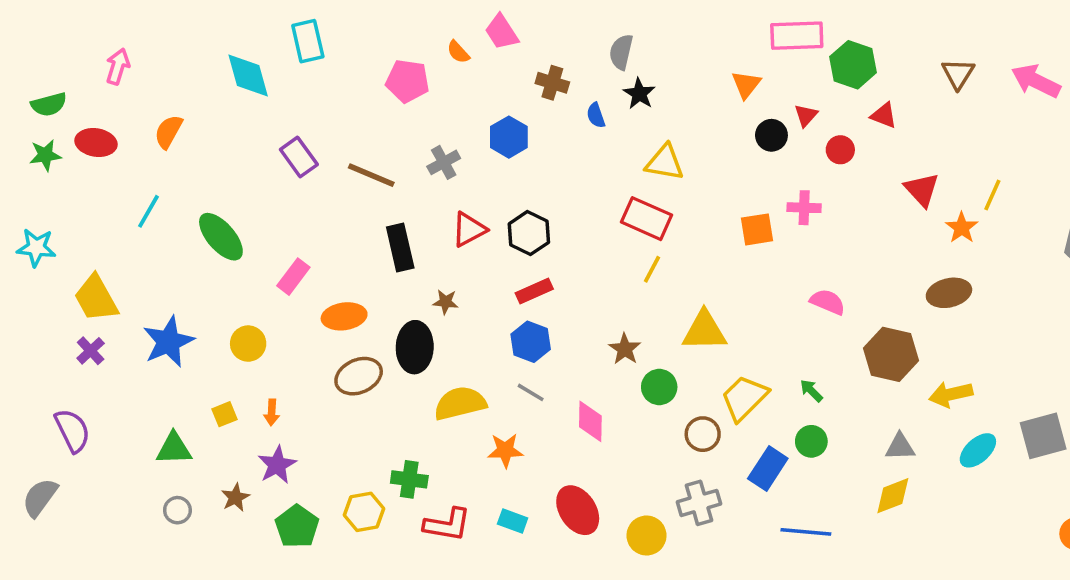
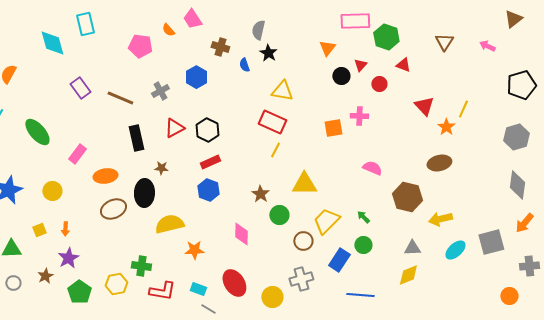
pink arrow: (1036, 81) -> (487, 46), size x0.6
gray line: (531, 392) -> (208, 309), moved

